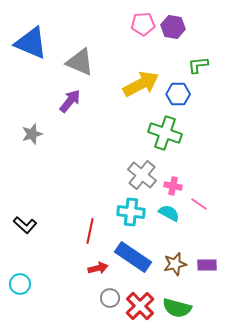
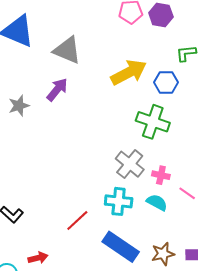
gray star: (32, 134) -> (19, 106), moved
red line: (90, 231) -> (77, 221), turned 35
red arrow: (98, 268) -> (38, 258), moved

